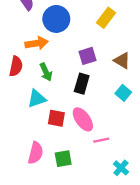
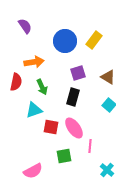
blue circle: (56, 19) -> (65, 41), moved
pink line: (101, 140) -> (90, 146), turned -72
pink semicircle: (36, 153) -> (33, 171), moved, turned 48
green square: (63, 159) -> (64, 156), moved

